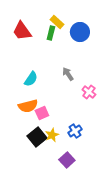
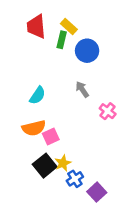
red trapezoid: (22, 31) -> (36, 27), moved, turned 30
blue circle: (80, 32) -> (87, 51), moved
blue cross: (75, 131) -> (75, 179), moved
purple square: (67, 160) -> (97, 192), moved

